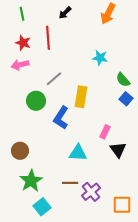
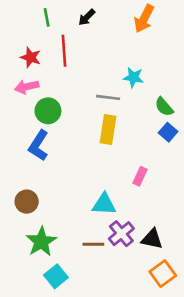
green line: (22, 14) -> (47, 17), moved
gray line: (54, 79) -> (108, 97), moved, turned 48
green circle: (36, 101) -> (48, 111), moved
blue L-shape: (61, 118) -> (39, 146), moved
black triangle: (118, 150) -> (152, 239), moved, turned -42
purple cross: (91, 192) -> (121, 234), moved
orange square: (122, 205) -> (163, 274), turned -36

